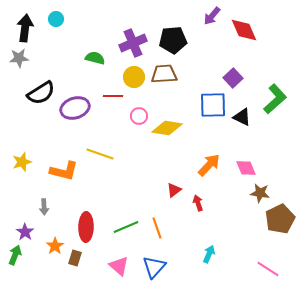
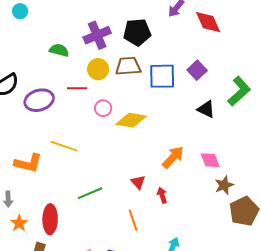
blue square: (213, 105) -> (162, 76), moved
red triangle: (174, 190) -> (138, 182), turned -35
brown star: (260, 193) -> (224, 185), turned -30
green line: (126, 227) -> (90, 193), moved
orange line: (157, 228) -> (133, 220), moved
orange star: (55, 246) -> (19, 223), moved

